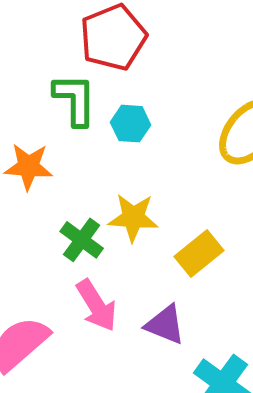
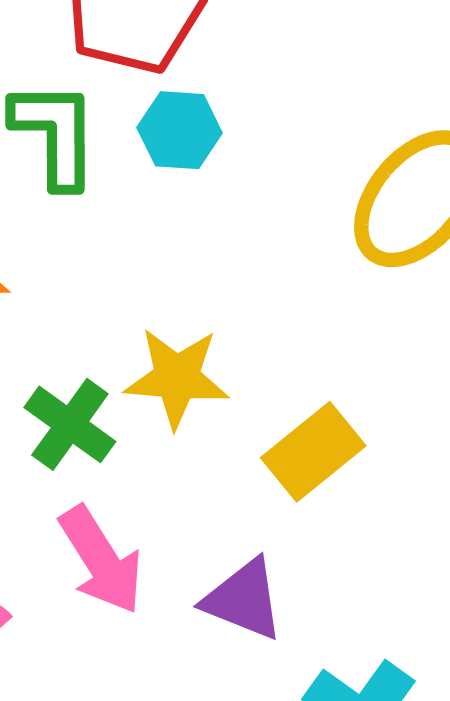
cyan hexagon: (131, 124) -> (180, 130), moved

